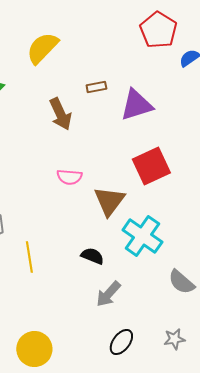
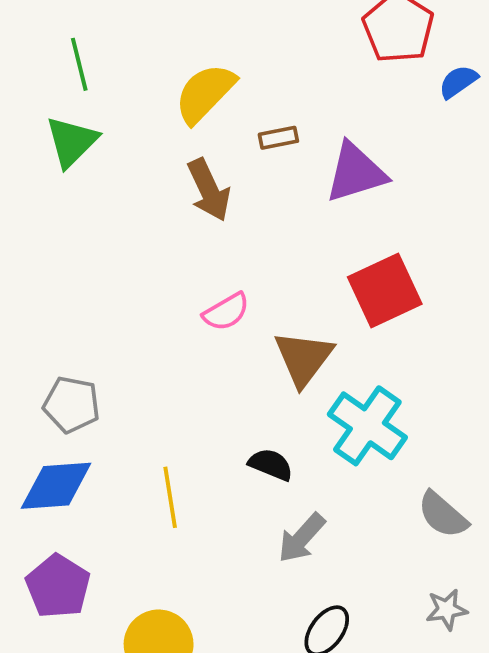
yellow semicircle: (42, 48) -> (205, 93), moved
pink semicircle: (69, 177) -> (226, 312), turned -35
yellow line: (29, 257) -> (170, 497), moved
gray star: (174, 339) -> (447, 609), moved

